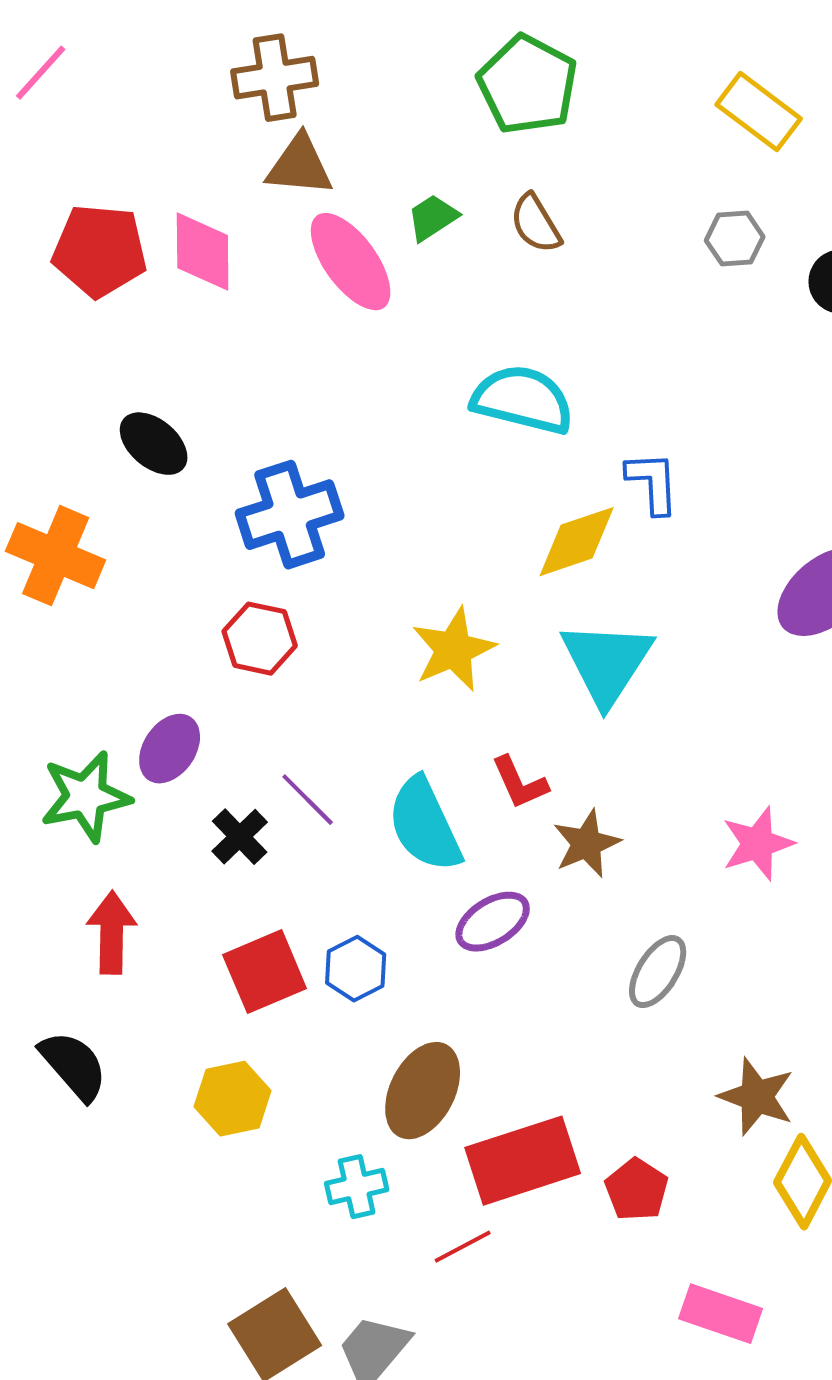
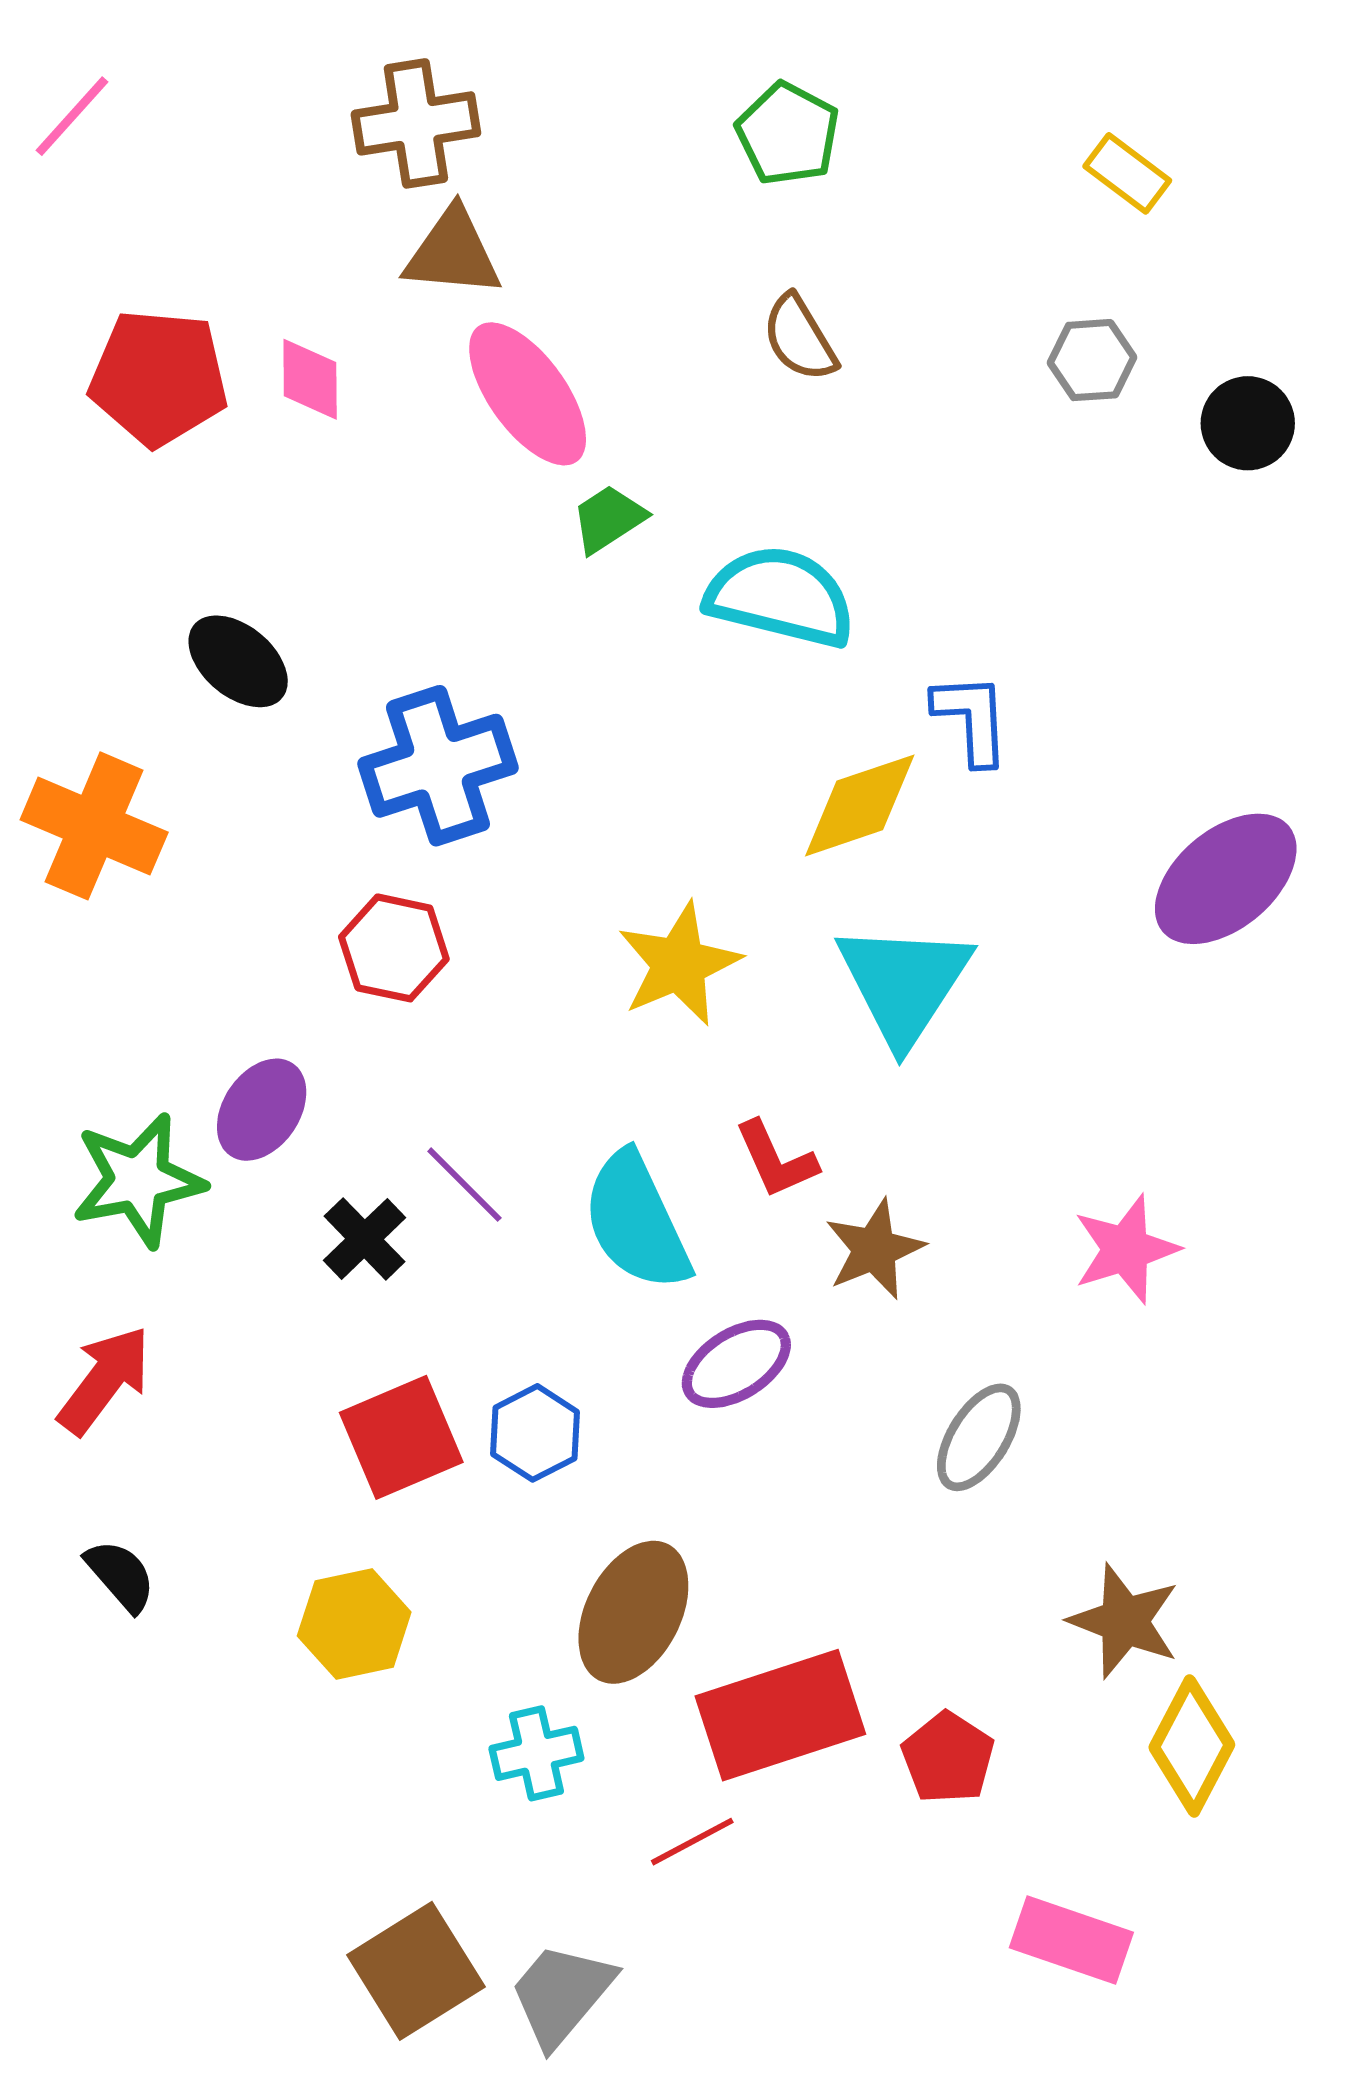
green pentagon: (528, 85) -> (788, 134), size x0.7
yellow rectangle: (759, 112) -> (1127, 173), size x0.7
green trapezoid: (433, 218) -> (608, 519), moved
pink diamond: (203, 252) -> (310, 379), size x0.7
red arrow: (112, 933) -> (104, 1380), moved, turned 36
black semicircle: (74, 1066) -> (121, 1576), size x0.7

